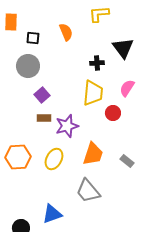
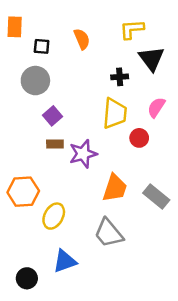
yellow L-shape: (99, 14) -> (132, 29), moved
yellow ellipse: (54, 159) -> (54, 216), moved
gray rectangle: (127, 161) -> (156, 197), size x1.5

